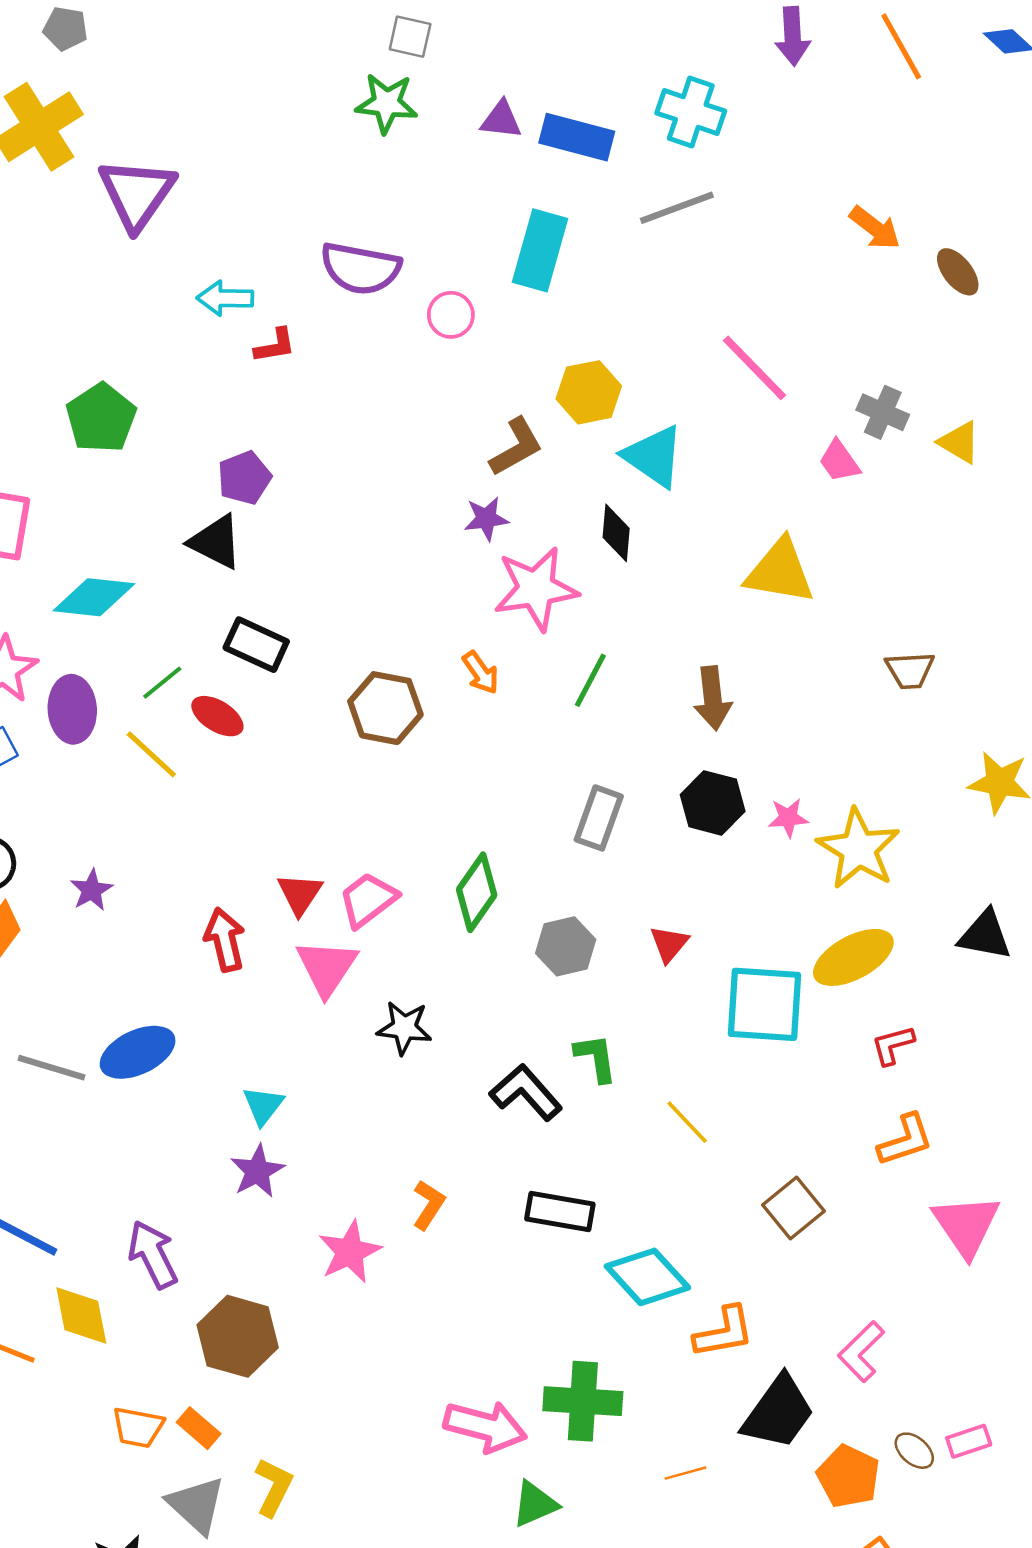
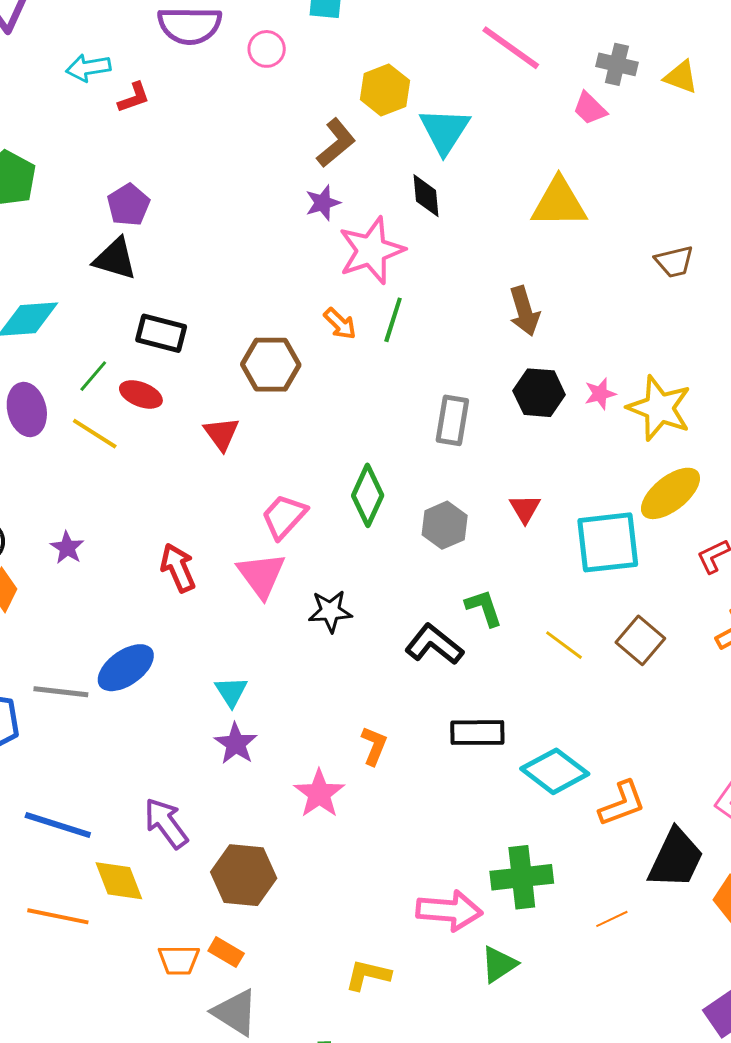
cyan triangle: (654, 456) -> (445, 131), turned 38
green line: (590, 680) -> (393, 320), moved
red triangle: (300, 894) -> (221, 434), moved
brown square: (794, 1208) -> (640, 640), moved
yellow L-shape: (274, 1487) -> (368, 975), moved, turned -93

